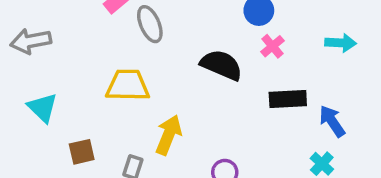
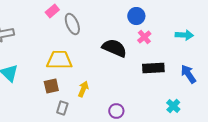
blue arrow: (332, 121) -> (188, 74), moved
yellow arrow: (169, 135) -> (83, 89), size x0.7
brown square: (82, 152) -> (51, 86), moved

